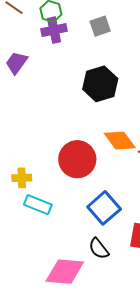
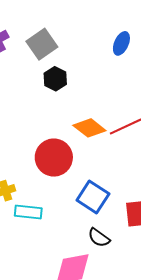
gray square: (100, 26) -> (42, 44), moved, size x1.4
black hexagon: (100, 84) -> (55, 79), size x0.7

